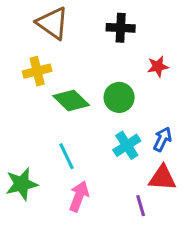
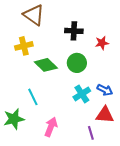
black cross: (121, 28) -> (74, 31), moved
blue arrow: (162, 139) -> (105, 90), turned 91
cyan line: (66, 156) -> (33, 97), moved

